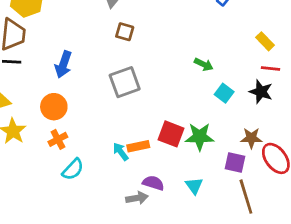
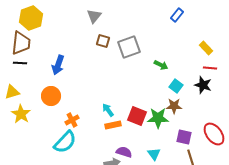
gray square: (125, 82) -> (129, 47), moved
brown star: (251, 138) -> (174, 106), moved
orange cross: (58, 139) -> (72, 120), moved
cyan arrow: (121, 152) -> (108, 110), moved
cyan semicircle: (73, 169) -> (65, 142), size x1.4

